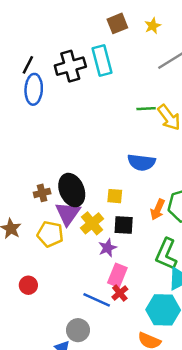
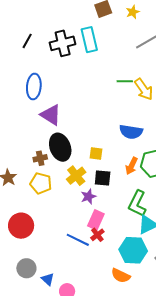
blue ellipse: (34, 89) -> (34, 87), moved
blue semicircle: (141, 162) -> (131, 132), moved
brown cross: (42, 193) -> (40, 158), moved
purple triangle: (68, 213) -> (51, 115), moved, turned -35
red circle: (28, 285) -> (21, 226), size x1.6
gray circle: (78, 330) -> (26, 268), moved

